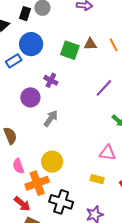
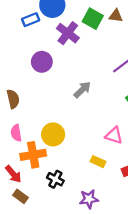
purple cross: (51, 80) -> (68, 33), moved, size x1.5
gray arrow: (51, 118) -> (82, 90), moved
black cross: (61, 202) -> (55, 179), size x0.7

